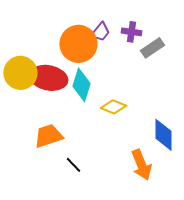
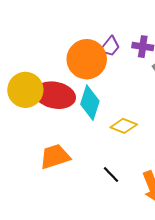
black line: (73, 165) -> (111, 174), moved

